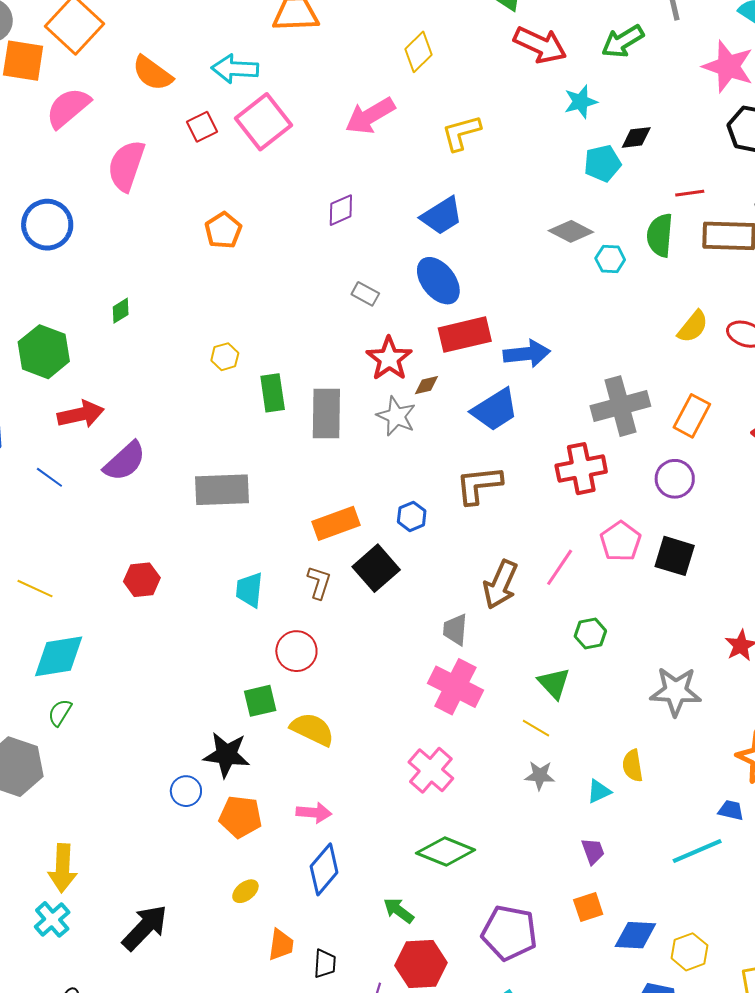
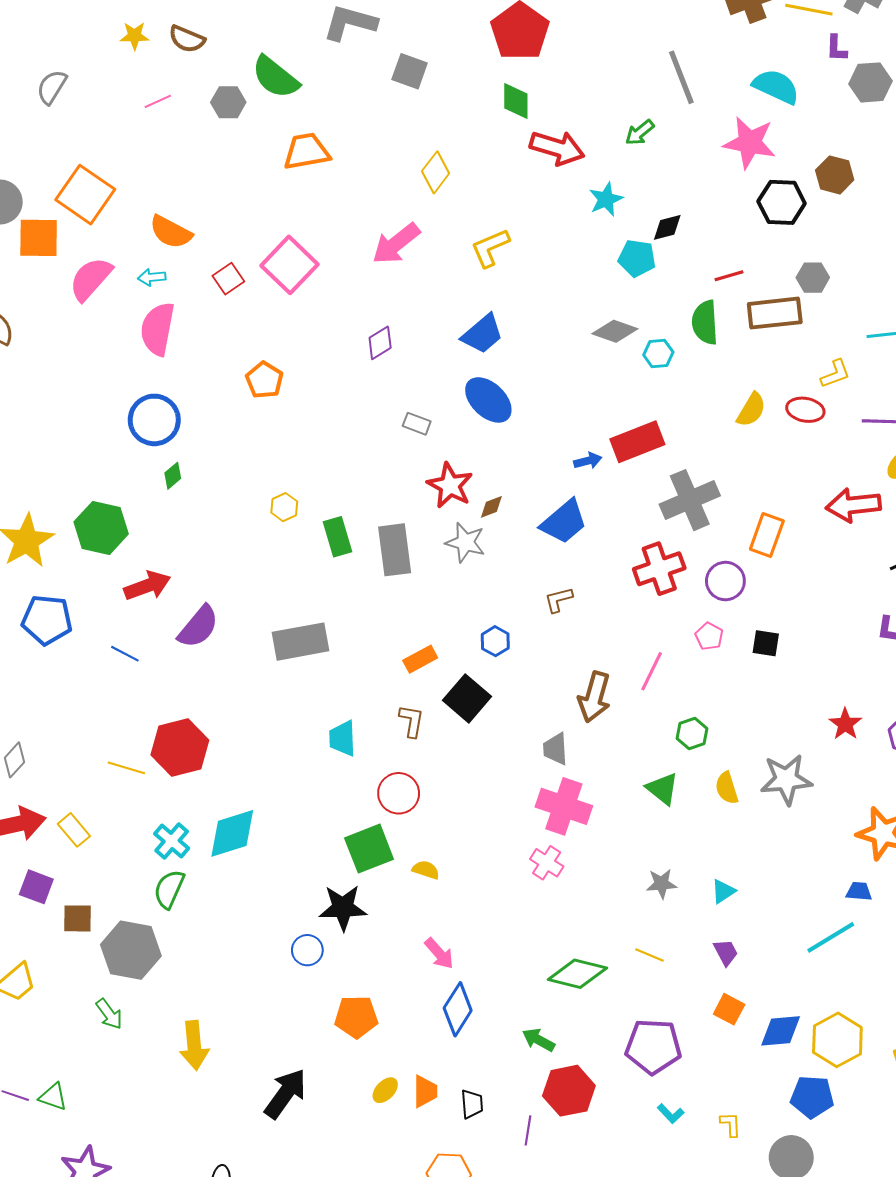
green arrow: (623, 41) -> (640, 132), size x0.7
cyan arrow: (235, 69) -> (152, 277), moved, size x0.6
cyan pentagon: (602, 163) -> (637, 258), turned 30
blue circle: (47, 225) -> (154, 420), moved
red rectangle: (465, 335) -> (637, 442), moved
blue arrow: (527, 354) -> (588, 461), size x0.6
orange rectangle: (692, 416) -> (767, 535), moved
purple circle: (675, 479) -> (725, 581), moved
brown L-shape: (479, 485) -> (558, 600), size x0.6
orange rectangle: (336, 523) -> (420, 659), size x0.7
pink pentagon: (620, 541) -> (709, 636), size x0.7
black square: (675, 556) -> (766, 643), size x0.7
red hexagon: (142, 580) -> (180, 748), moved, size x1.6
cyan diamond: (59, 656) -> (232, 833), moved
green square: (260, 701) -> (369, 849), size x1.4
green semicircle: (60, 713) -> (169, 889), size x1.4
yellow line: (536, 728) -> (649, 955), moved
yellow semicircle: (312, 729) -> (426, 870), size x0.6
yellow semicircle: (633, 766) -> (727, 788), moved
pink cross: (431, 770) -> (547, 863), moved, size x0.7
pink arrow: (314, 813) -> (439, 953), turned 52
orange pentagon: (240, 817) -> (356, 1017), moved
yellow ellipse: (245, 891) -> (385, 1090), moved
orange square: (588, 907) -> (729, 1009), turned -36
cyan cross: (52, 919) -> (172, 841), moved
yellow hexagon: (689, 952) -> (837, 1040), size x1.4

